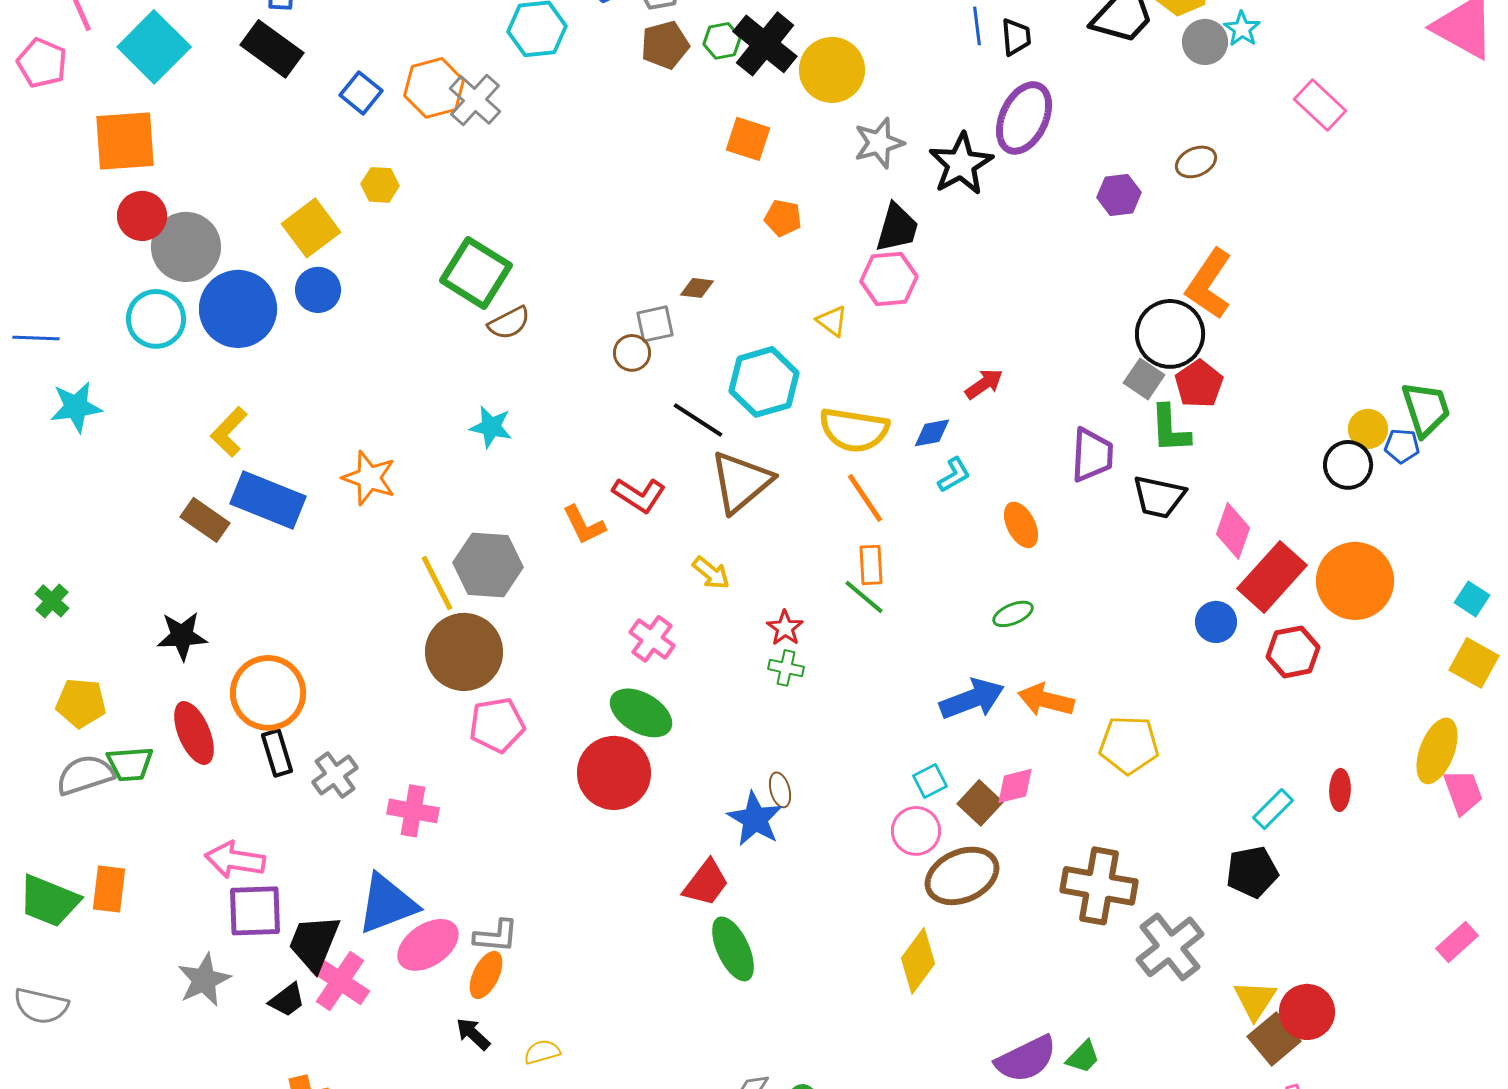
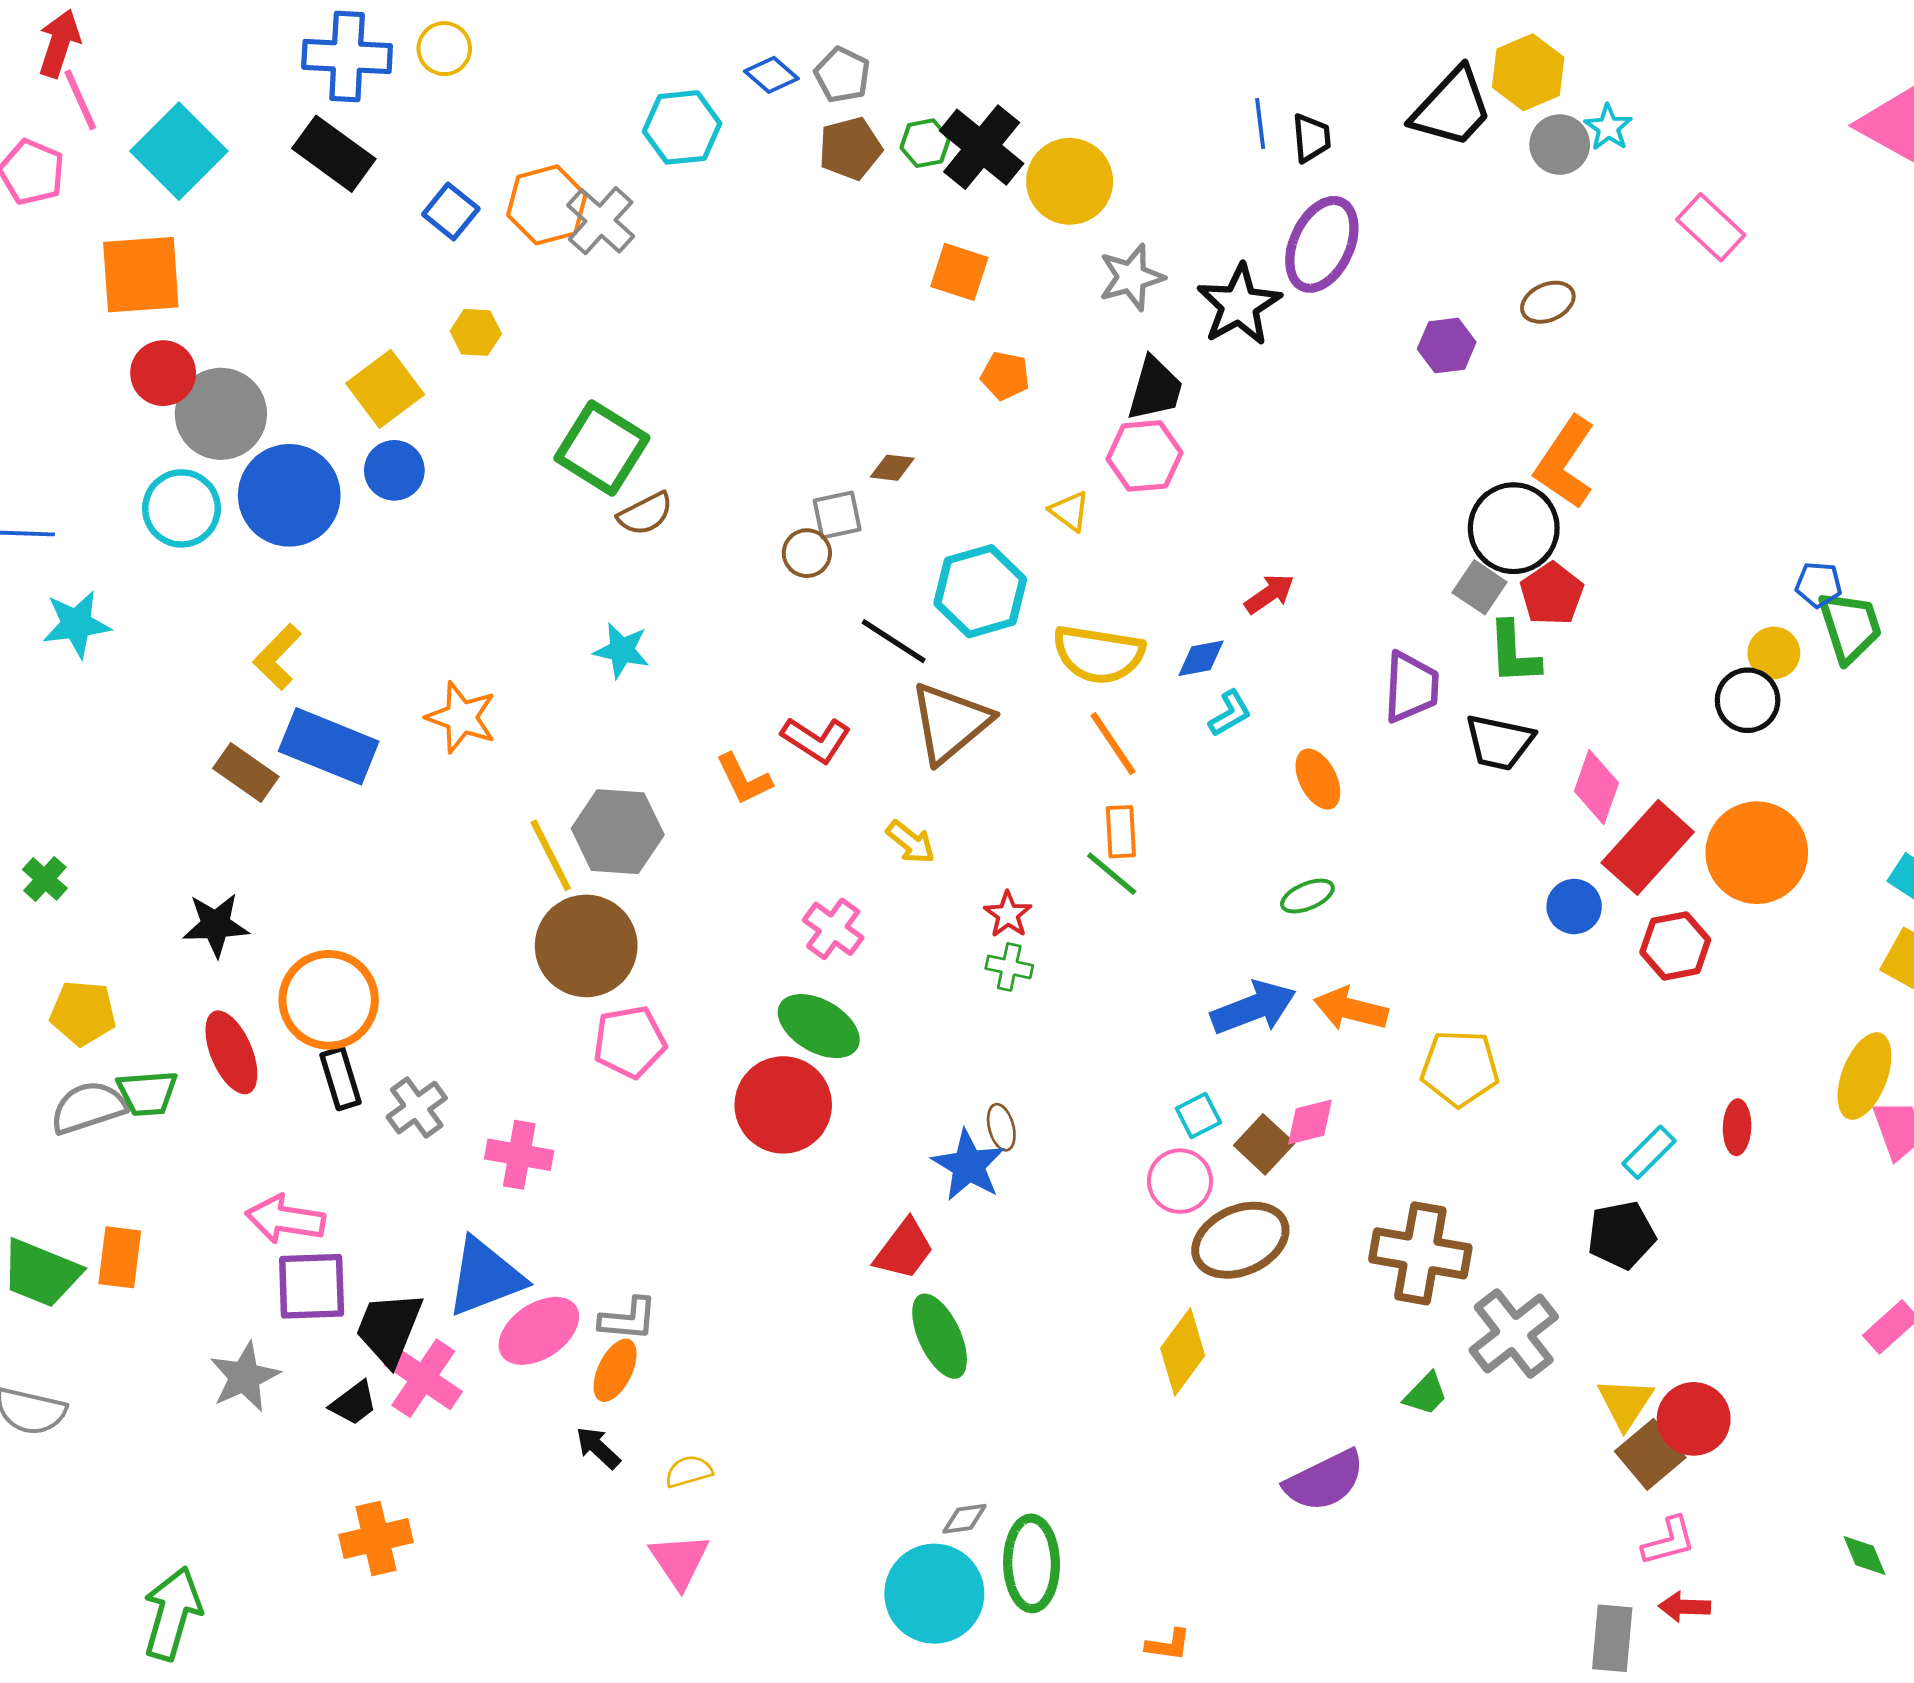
blue pentagon: (1402, 446) -> (1818, 585), moved
green trapezoid: (1083, 1057) -> (1426, 1394), moved

